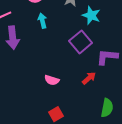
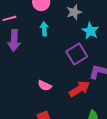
red arrow: (89, 78) -> (79, 89), size x1.5

